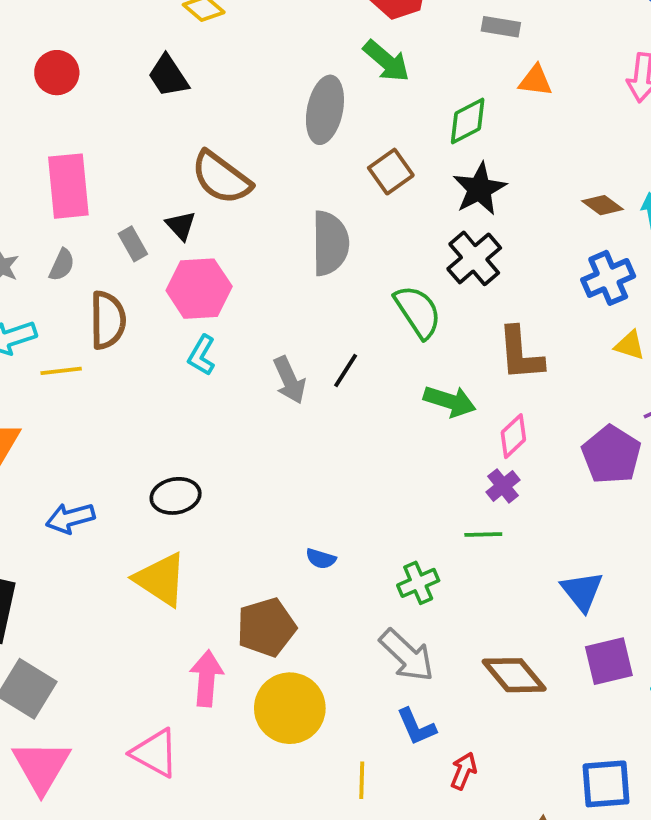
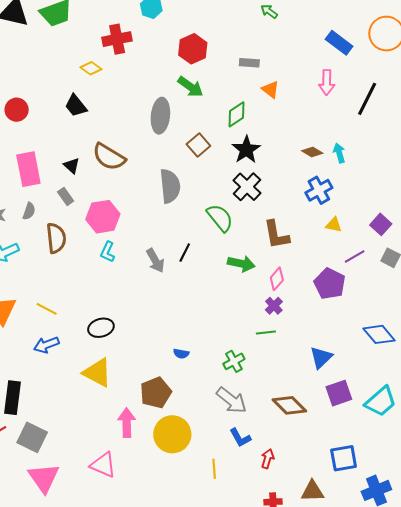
orange triangle: (536, 81) -> (270, 89), turned 36
black triangle: (181, 225) -> (72, 166), moved
yellow line: (61, 371) -> (47, 309), moved, turned 40
blue triangle: (582, 591) -> (321, 357), turned 30

